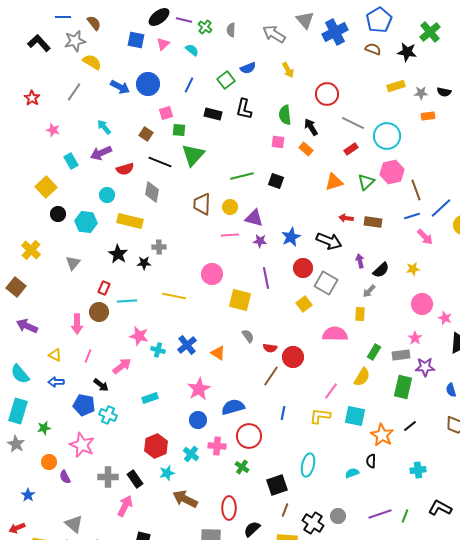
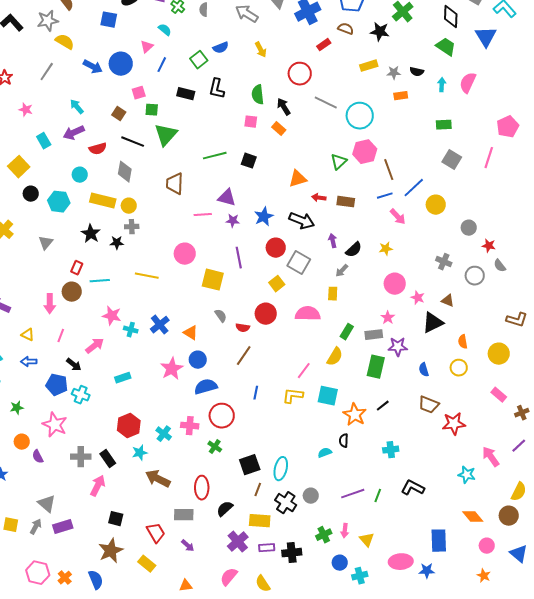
pink triangle: (163, 44) -> (147, 47), moved
red rectangle: (351, 149) -> (324, 45), moved
orange triangle: (334, 182) -> (298, 179), moved
yellow circle: (230, 207) -> (129, 206), moved
red circle: (293, 357) -> (266, 314), moved
blue circle: (198, 420) -> (198, 360), moved
cyan ellipse: (308, 465) -> (281, 469), moved

